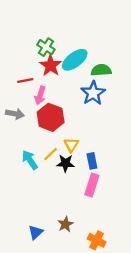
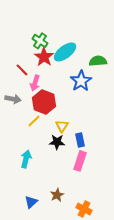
green semicircle: (101, 70) -> (98, 61), moved
red line: (25, 80) -> (22, 70), turned 56
yellow line: (51, 154) -> (34, 121), moved
cyan arrow: (30, 160) -> (26, 159), moved, turned 48

